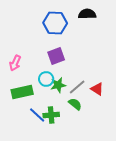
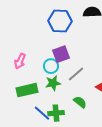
cyan circle: (46, 79) -> (51, 66), moved
green star: (58, 85) -> (53, 83), moved
gray line: (77, 87) -> (76, 74), moved

